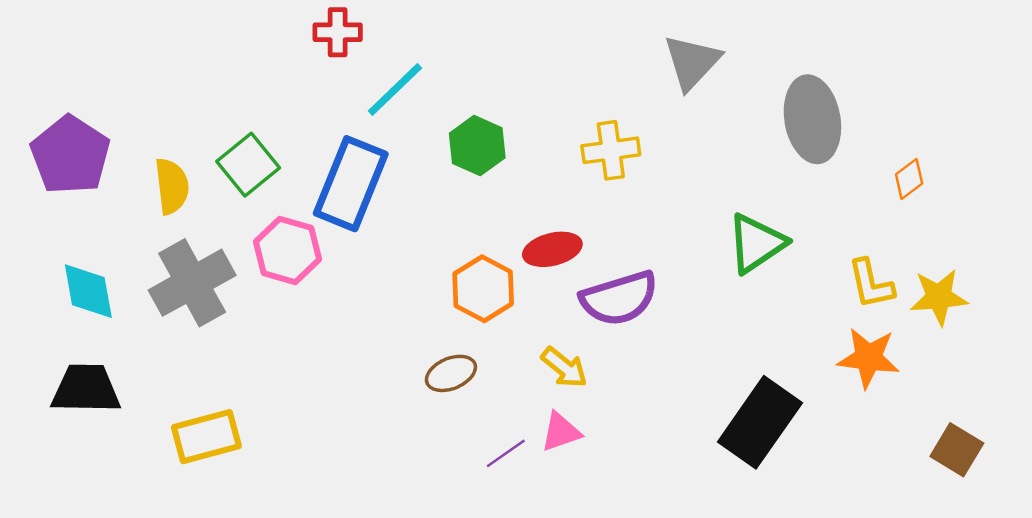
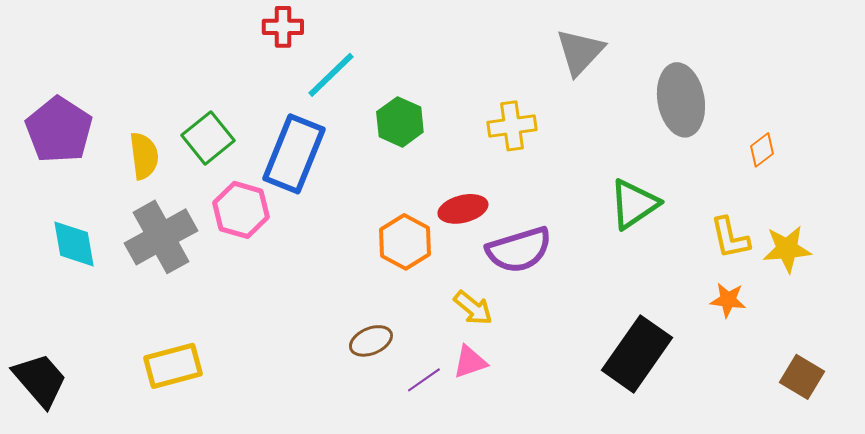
orange star: (869, 358) -> (728, 300), size x0.7
brown ellipse: (451, 373) -> (371, 341), moved
black trapezoid: (86, 389) -> (40, 380), moved, turned 48

